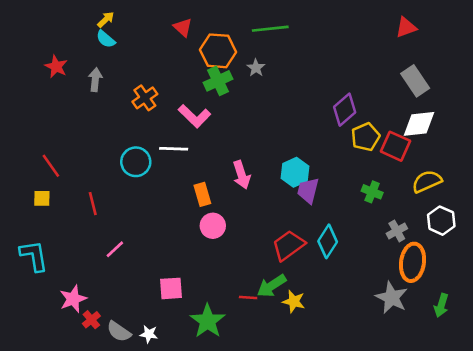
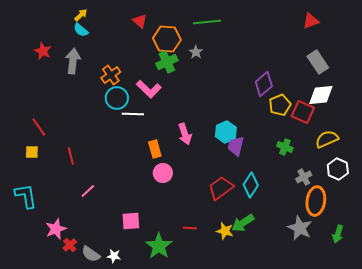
gray arrow: (95, 80) -> (73, 61), size x1.4
cyan circle: (136, 162) -> (117, 98), moved
green arrow: (272, 286) -> (243, 223), moved

